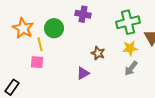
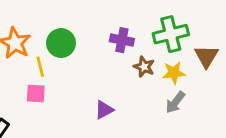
purple cross: (83, 14) -> (122, 40), moved
brown star: (98, 53) -> (144, 67), moved

